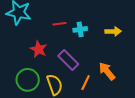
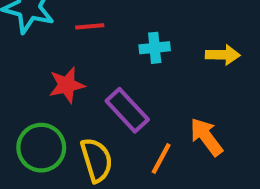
red line: (59, 24) -> (90, 26), moved
red star: (39, 49) -> (67, 85), turned 30

